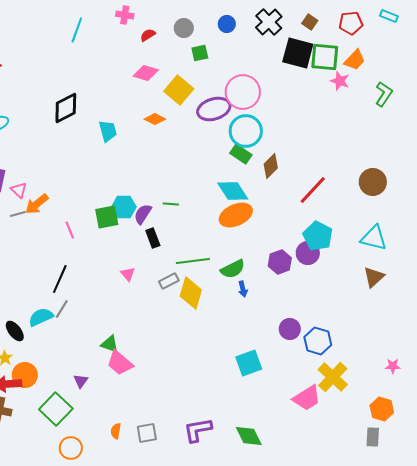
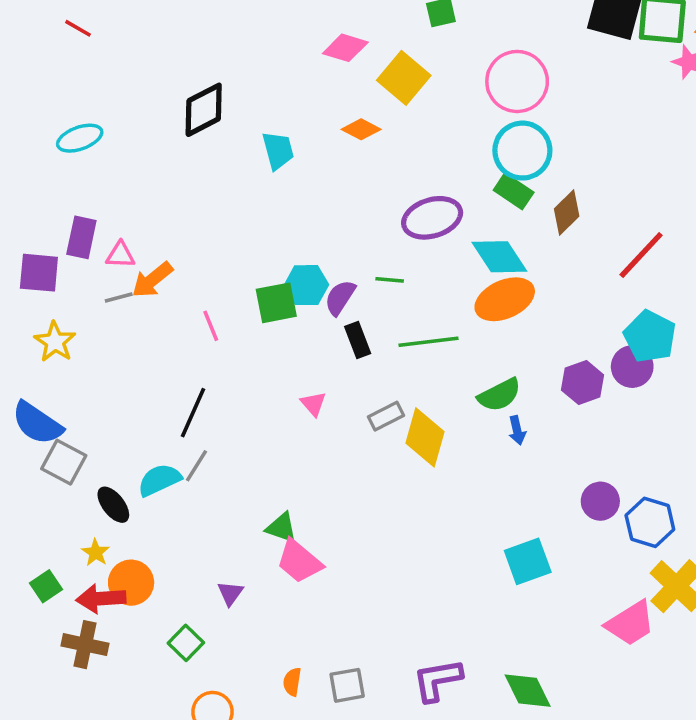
purple ellipse: (214, 109) -> (432, 218), moved
pink triangle: (19, 190) -> (120, 255), turned -42
green line: (193, 261) -> (429, 342), moved
green square: (56, 409) -> (186, 643), size x0.6

